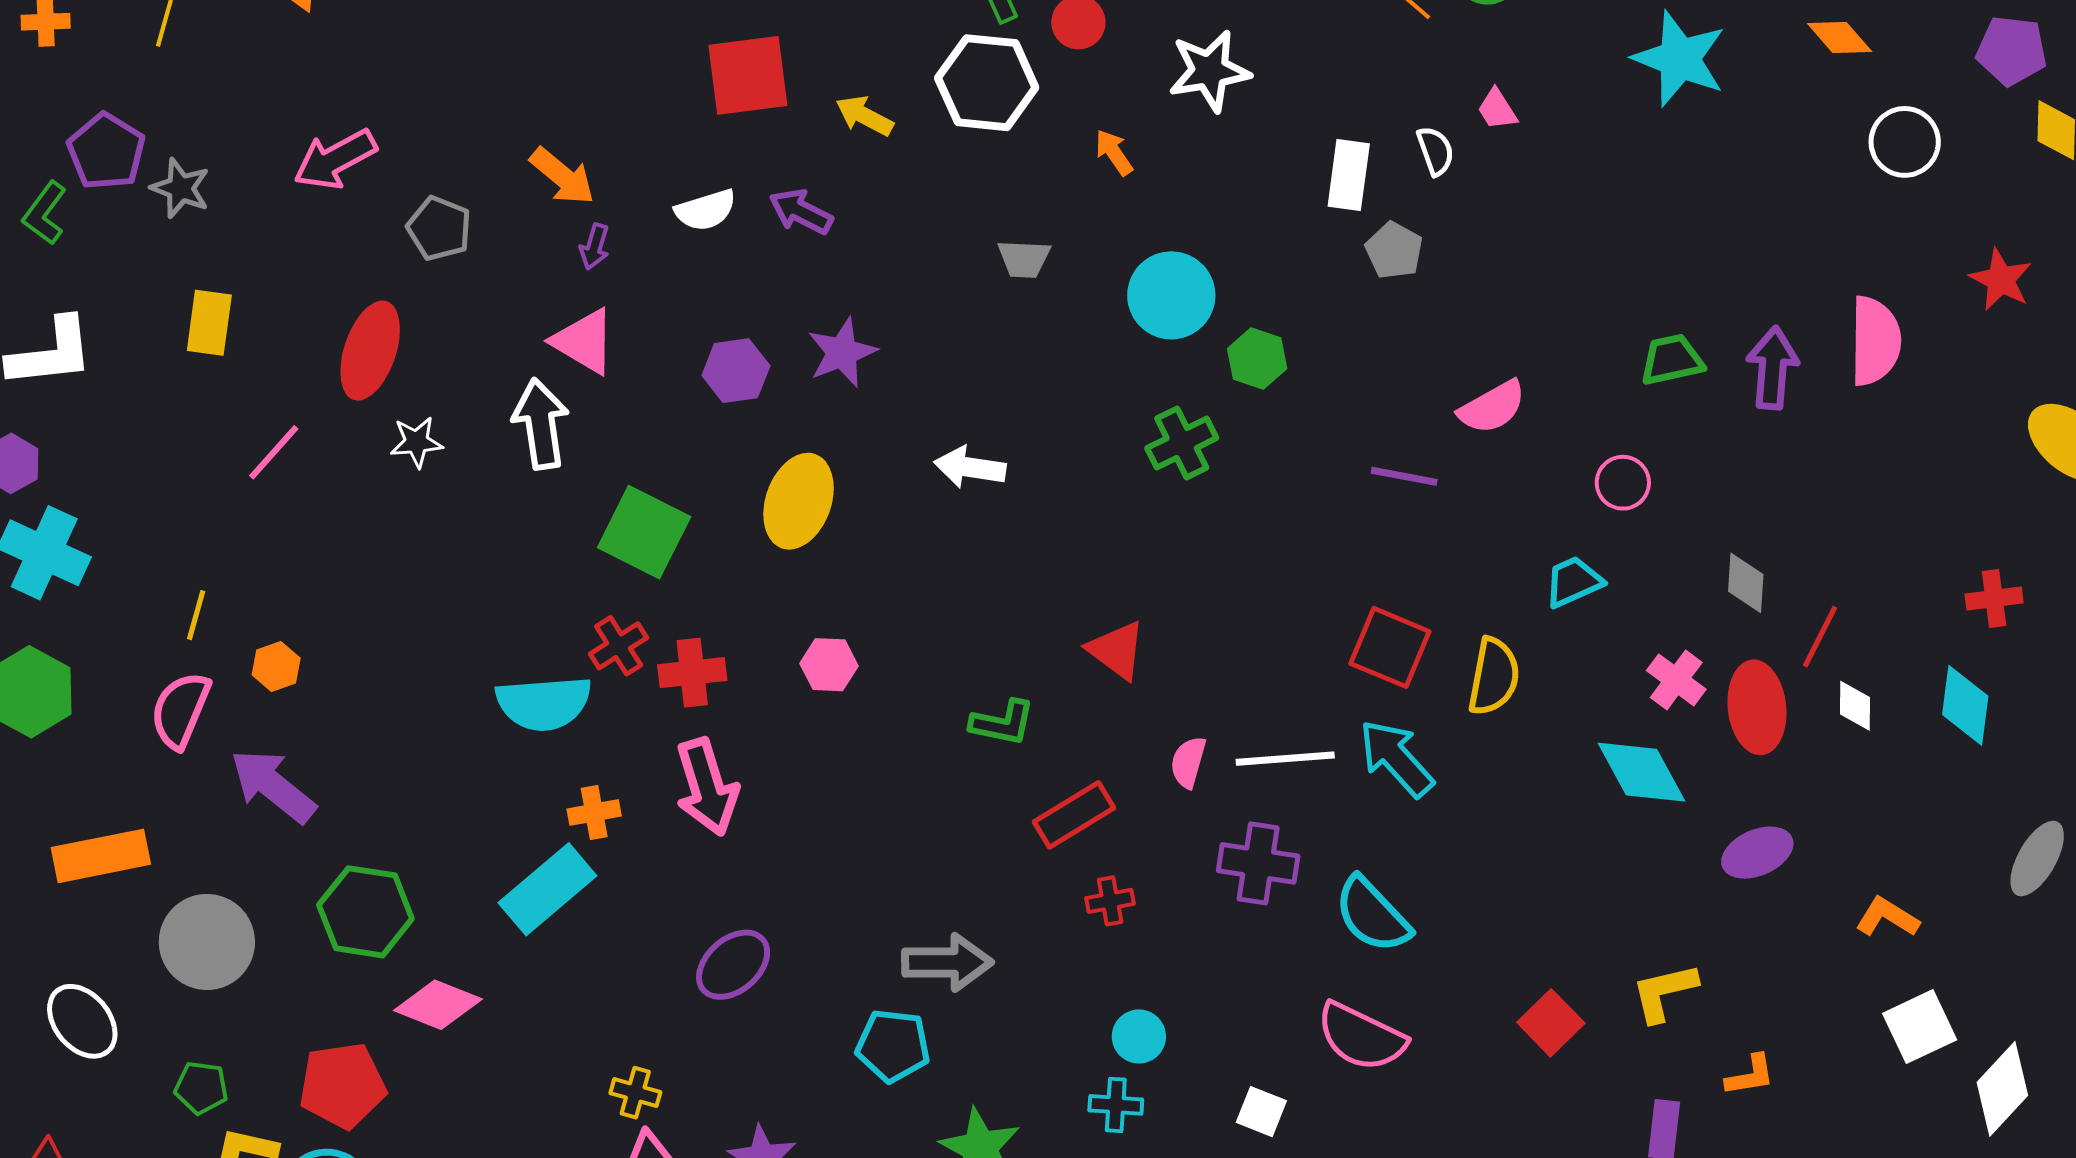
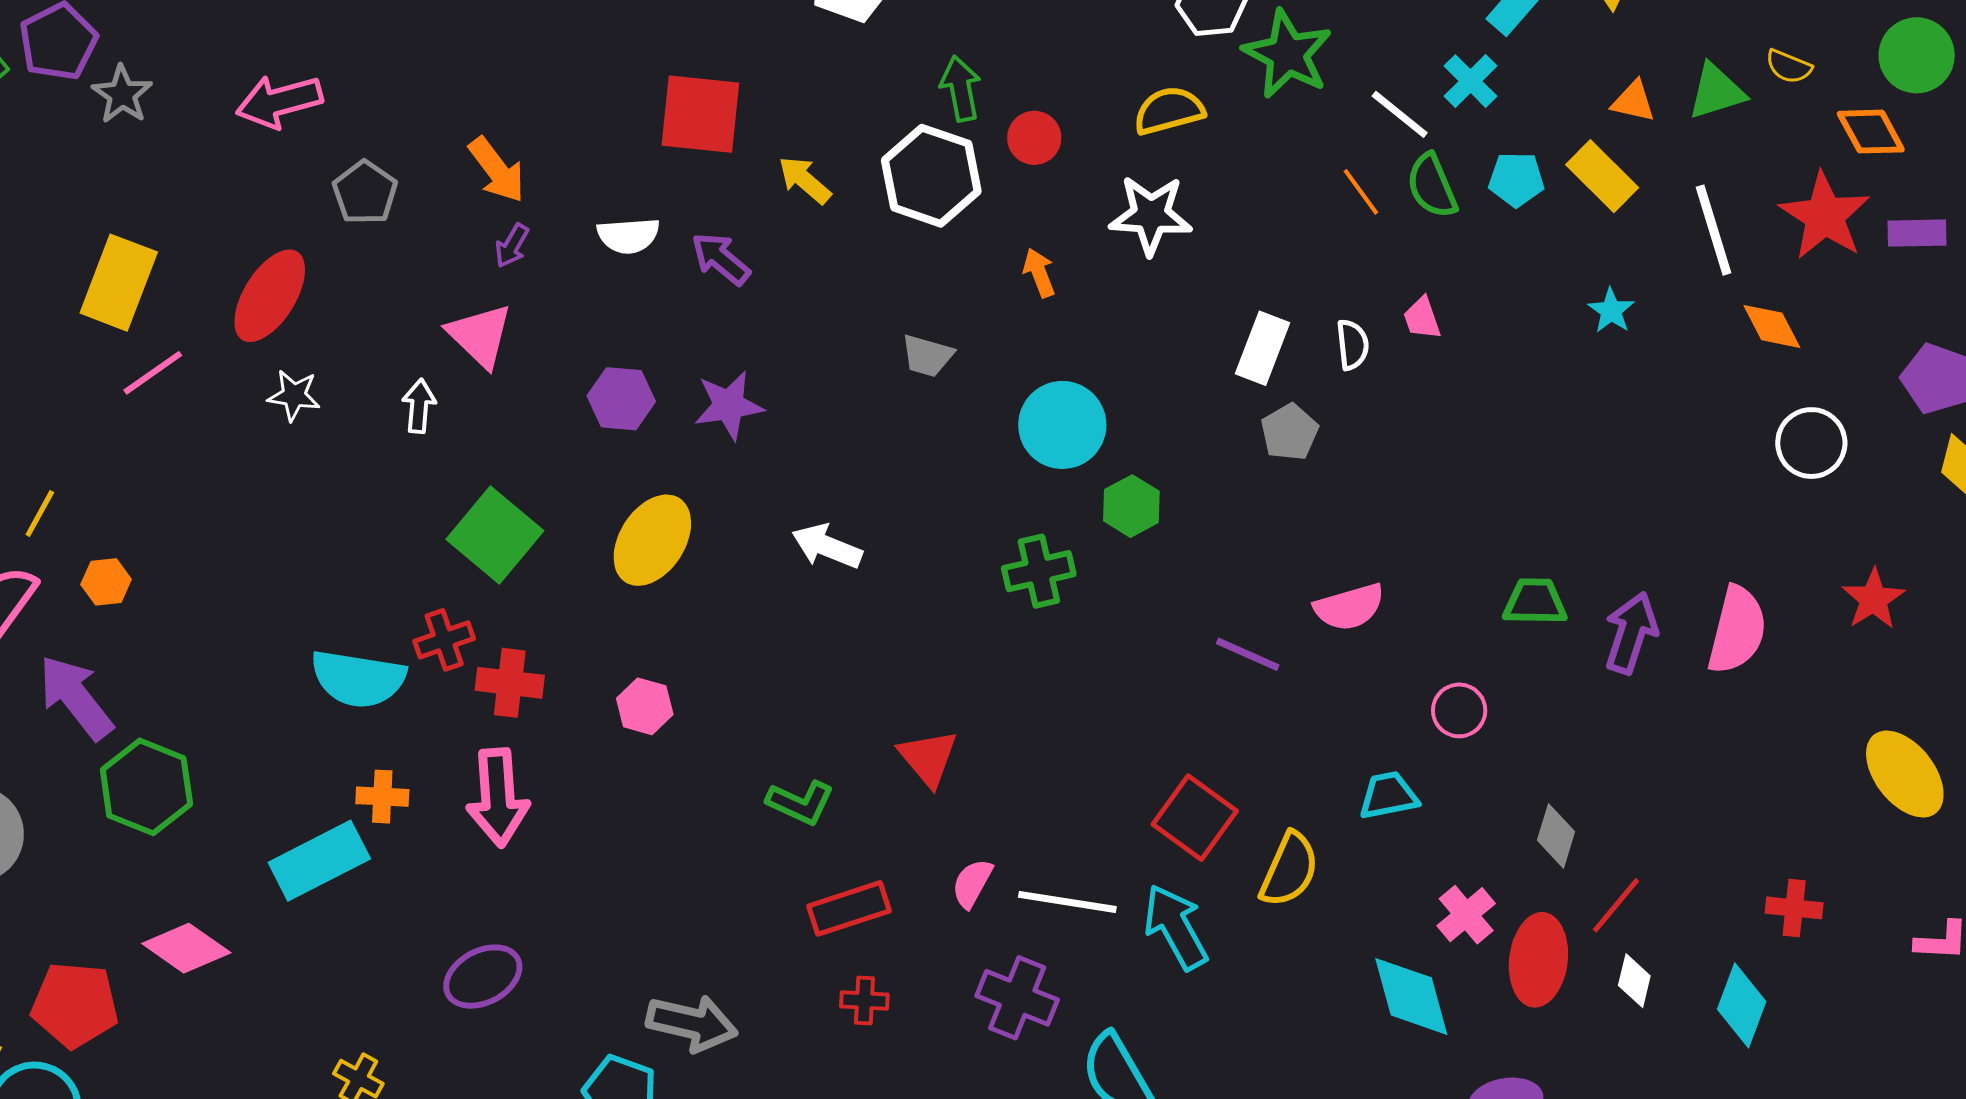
cyan star: (1680, 59) -> (1611, 311), size x0.5
yellow rectangle: (209, 323) -> (119, 283), moved, size x1.4
white arrow: (541, 424) -> (419, 406), size x0.6
green hexagon: (365, 912) -> (146, 787), moved

